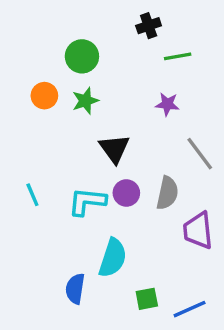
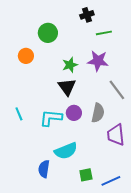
green star: (85, 101) -> (70, 65), moved
purple star: (167, 104) -> (98, 61), size x1.5
cyan semicircle: (113, 258) -> (66, 151), turned 50

